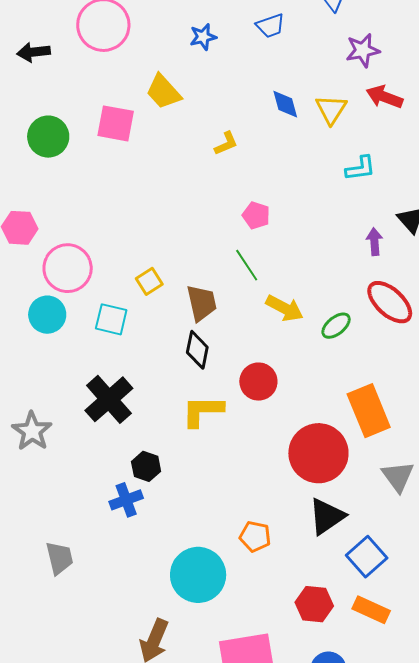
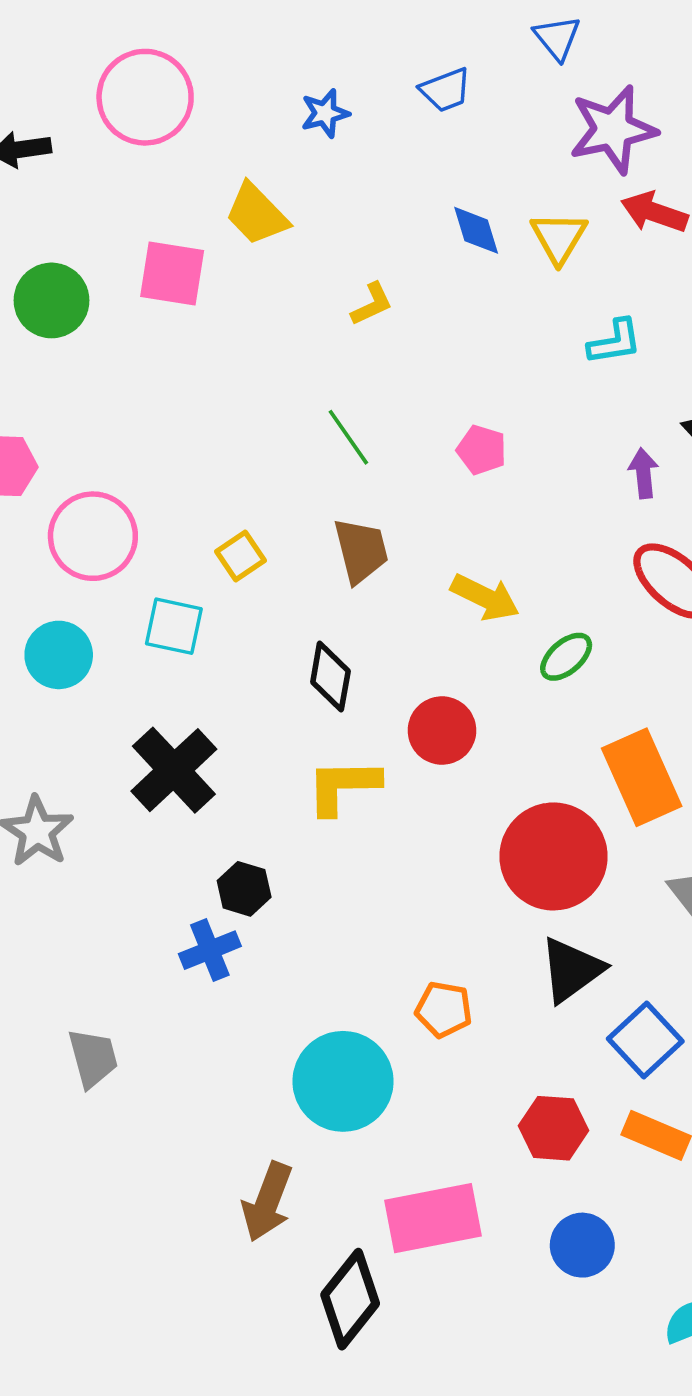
purple star: (363, 50) -> (613, 130), size x1.4
pink pentagon: (256, 215) -> (482, 450), moved
green line: (247, 265) -> (348, 437), moved
brown trapezoid: (202, 303) -> (361, 551), moved
cyan circle: (47, 315) -> (59, 655), moved
green ellipse: (336, 326) -> (566, 657), moved

